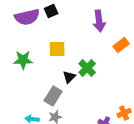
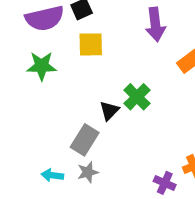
yellow square: (57, 49) -> (91, 44), moved
green star: (23, 60) -> (42, 66), moved

